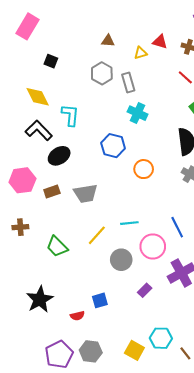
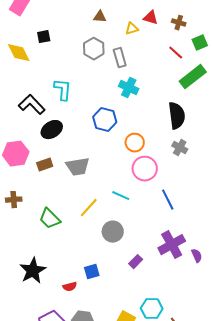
black square: (51, 61) -> (44, 37), turned -32
yellow diamond: (38, 97) -> (19, 53), moved
cyan line: (129, 223) -> (121, 196), turned 30
pink circle: (153, 246) -> (145, 169), moved

